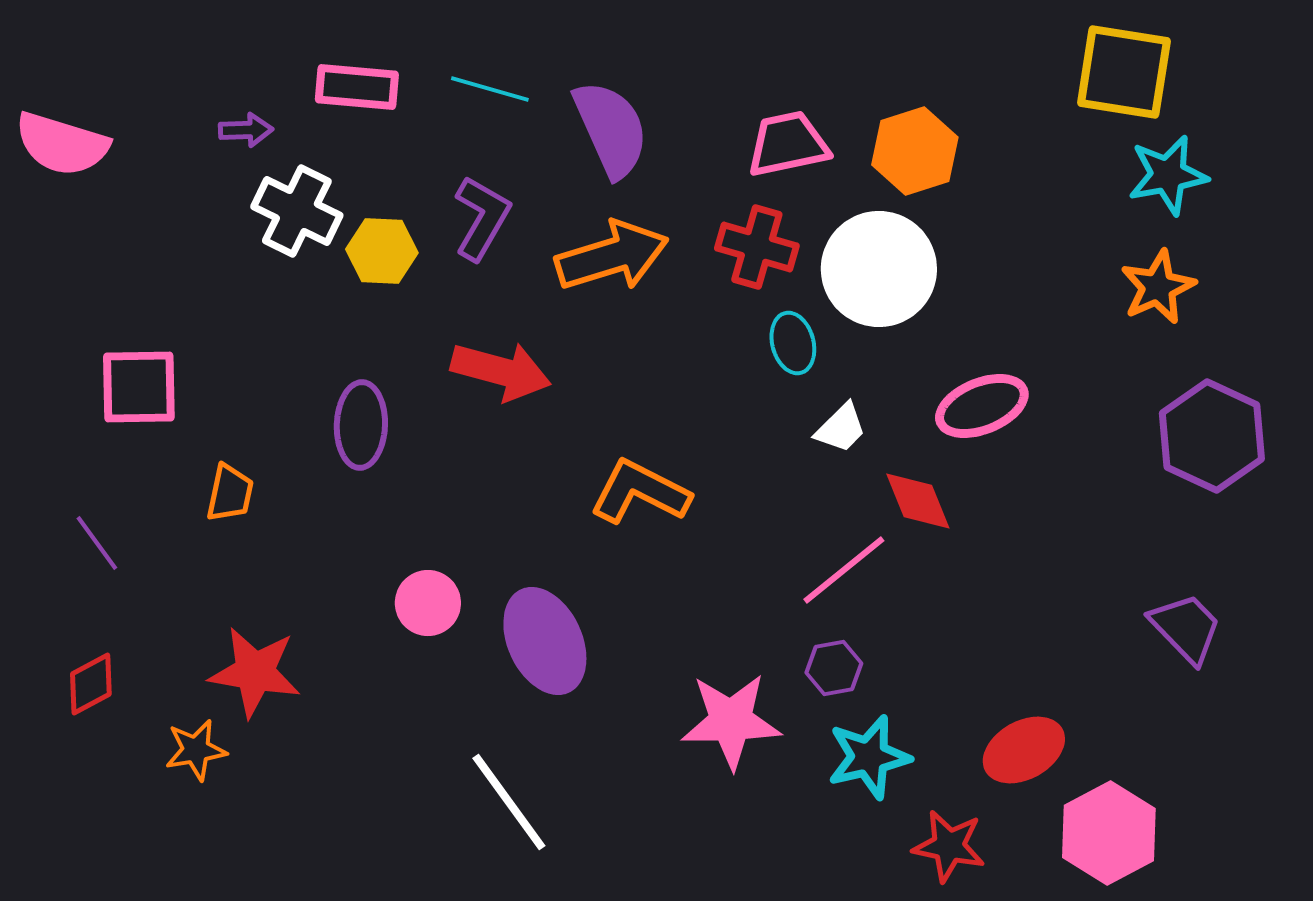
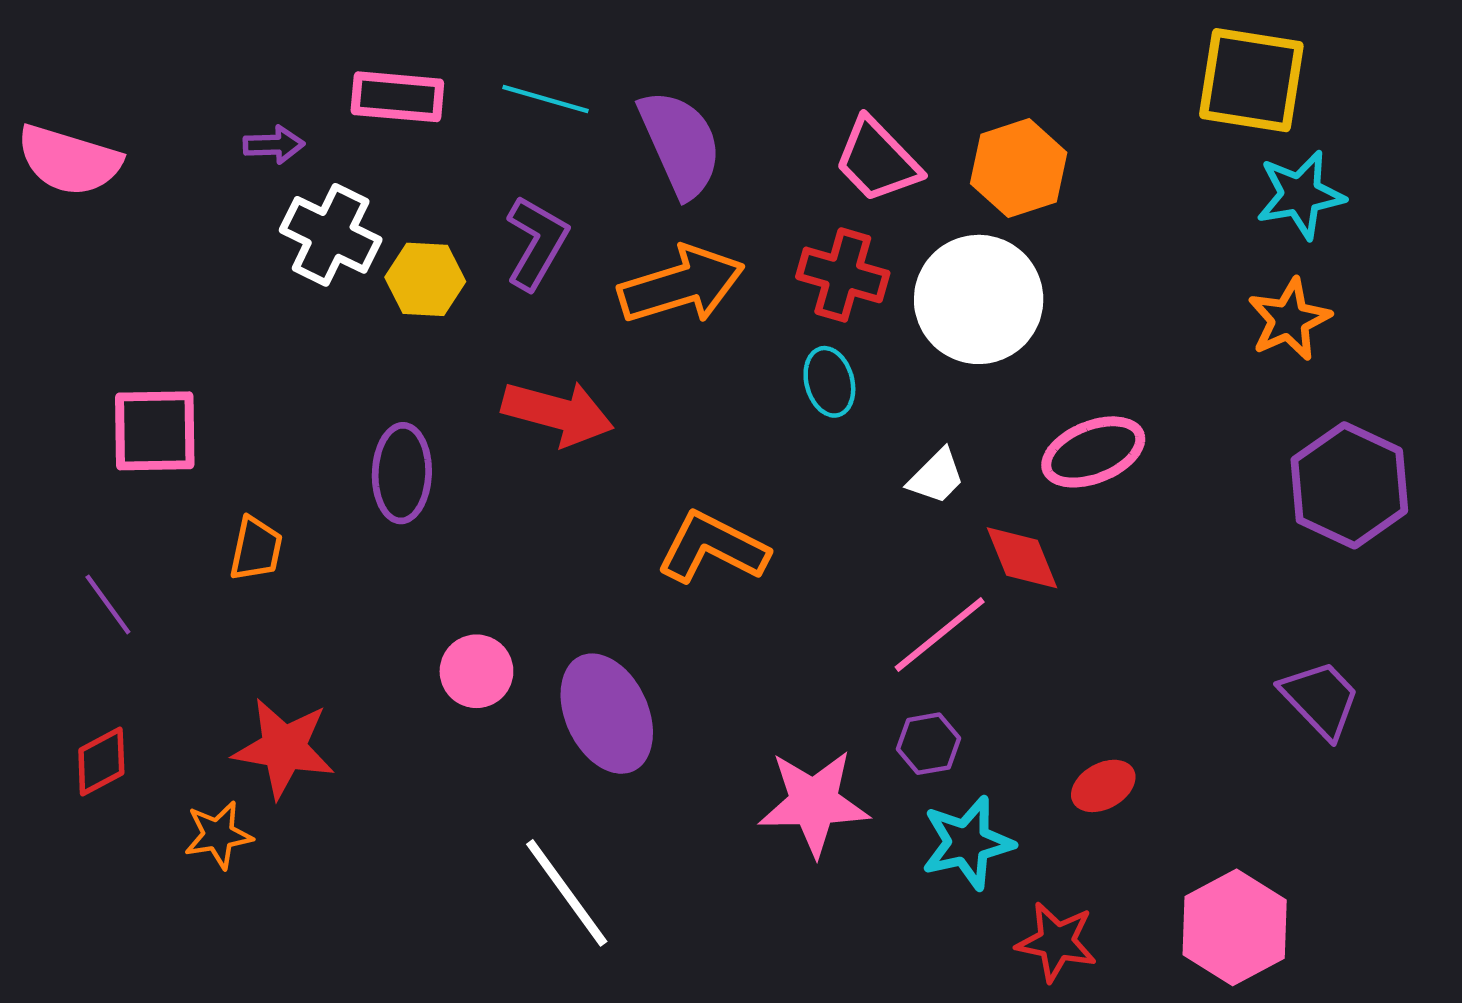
pink trapezoid: (788, 144) -> (877, 160), turned -122
cyan ellipse: (793, 343) -> (829, 382), moved
red ellipse: (1024, 750) -> (1103, 786), moved, size x0.7

